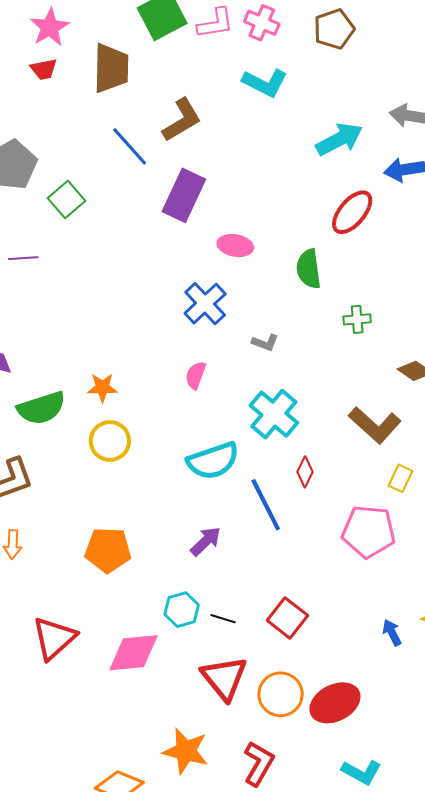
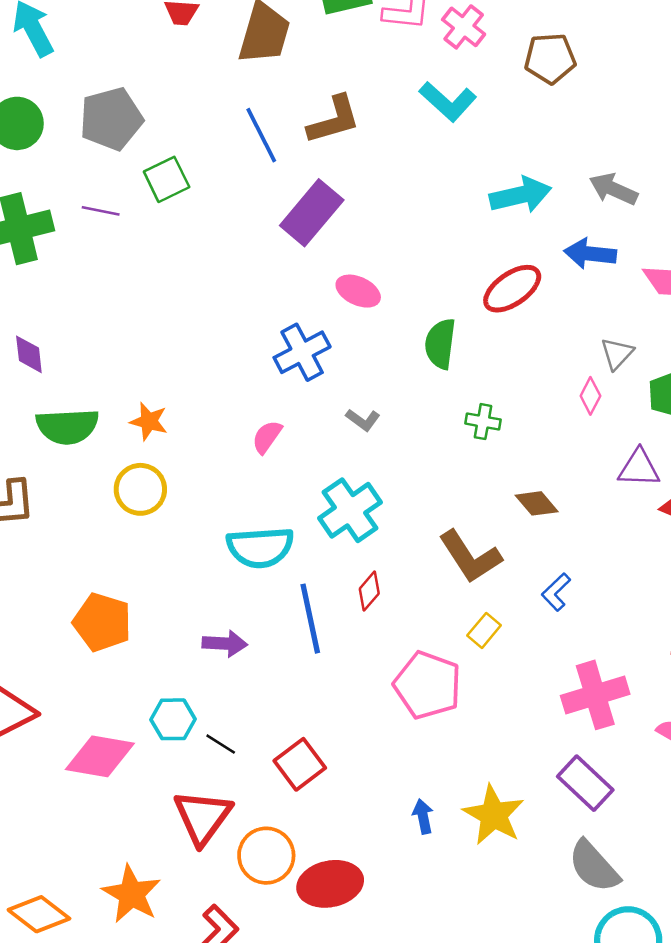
purple line: (23, 258) -> (101, 211), moved
purple arrow: (206, 541) -> (225, 643), turned 32

